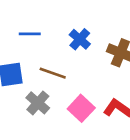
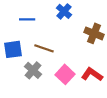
blue cross: (80, 39) -> (64, 11), moved

